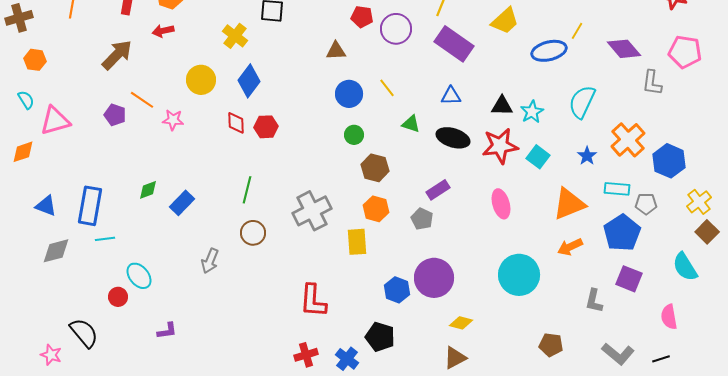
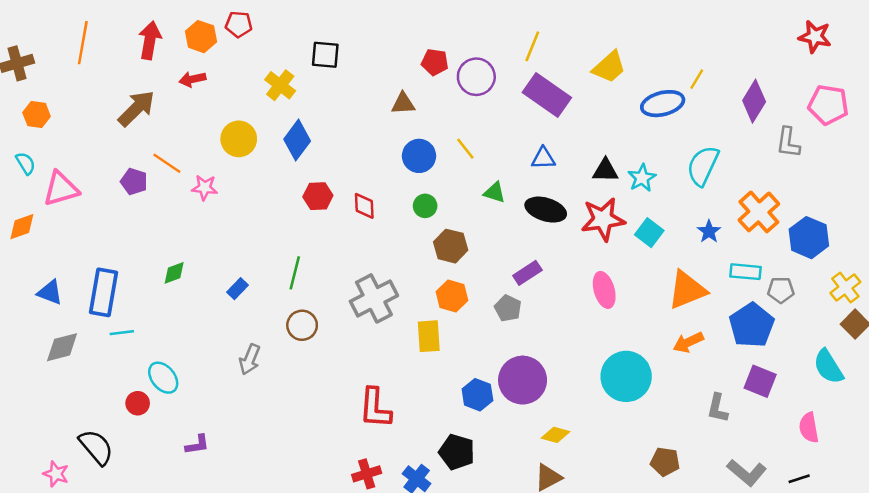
purple diamond: (624, 49) -> (754, 101), turned 72
red diamond: (236, 123) -> (364, 206), moved
blue rectangle: (182, 203) -> (238, 289), moved, size x0.7

